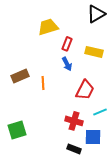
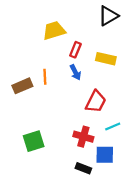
orange line: (43, 83) -> (45, 77), moved
green square: (17, 130) -> (34, 141), moved

